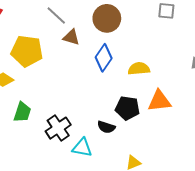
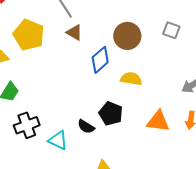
brown circle: (107, 18) -> (127, 36), moved
orange triangle: (159, 101) -> (158, 121), moved
black cross: (58, 128) -> (27, 125), moved

